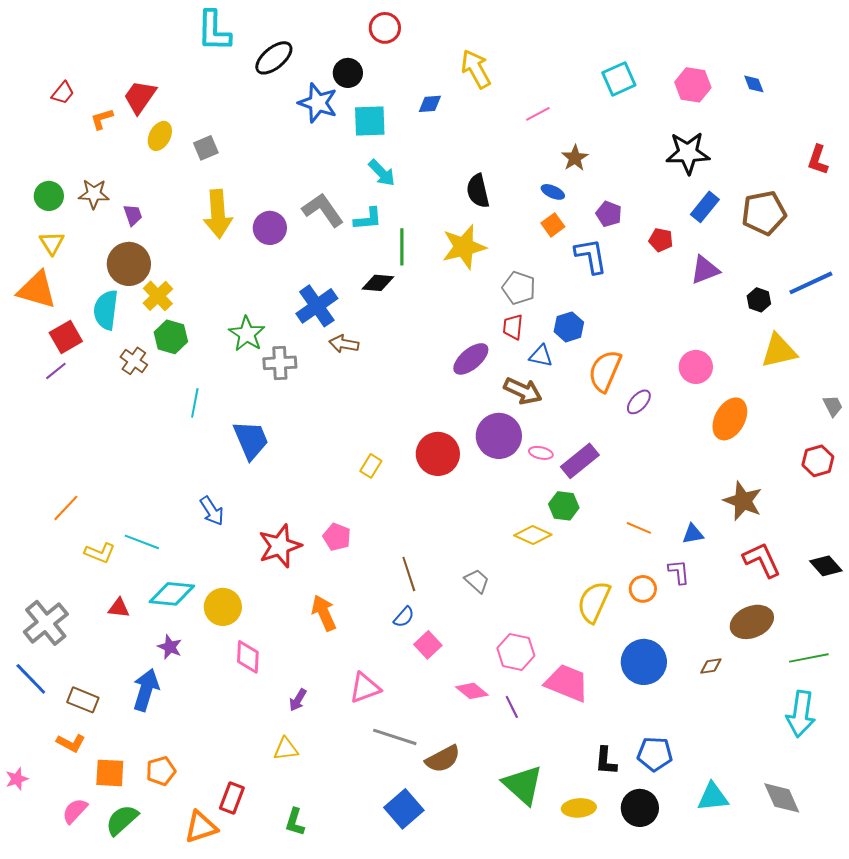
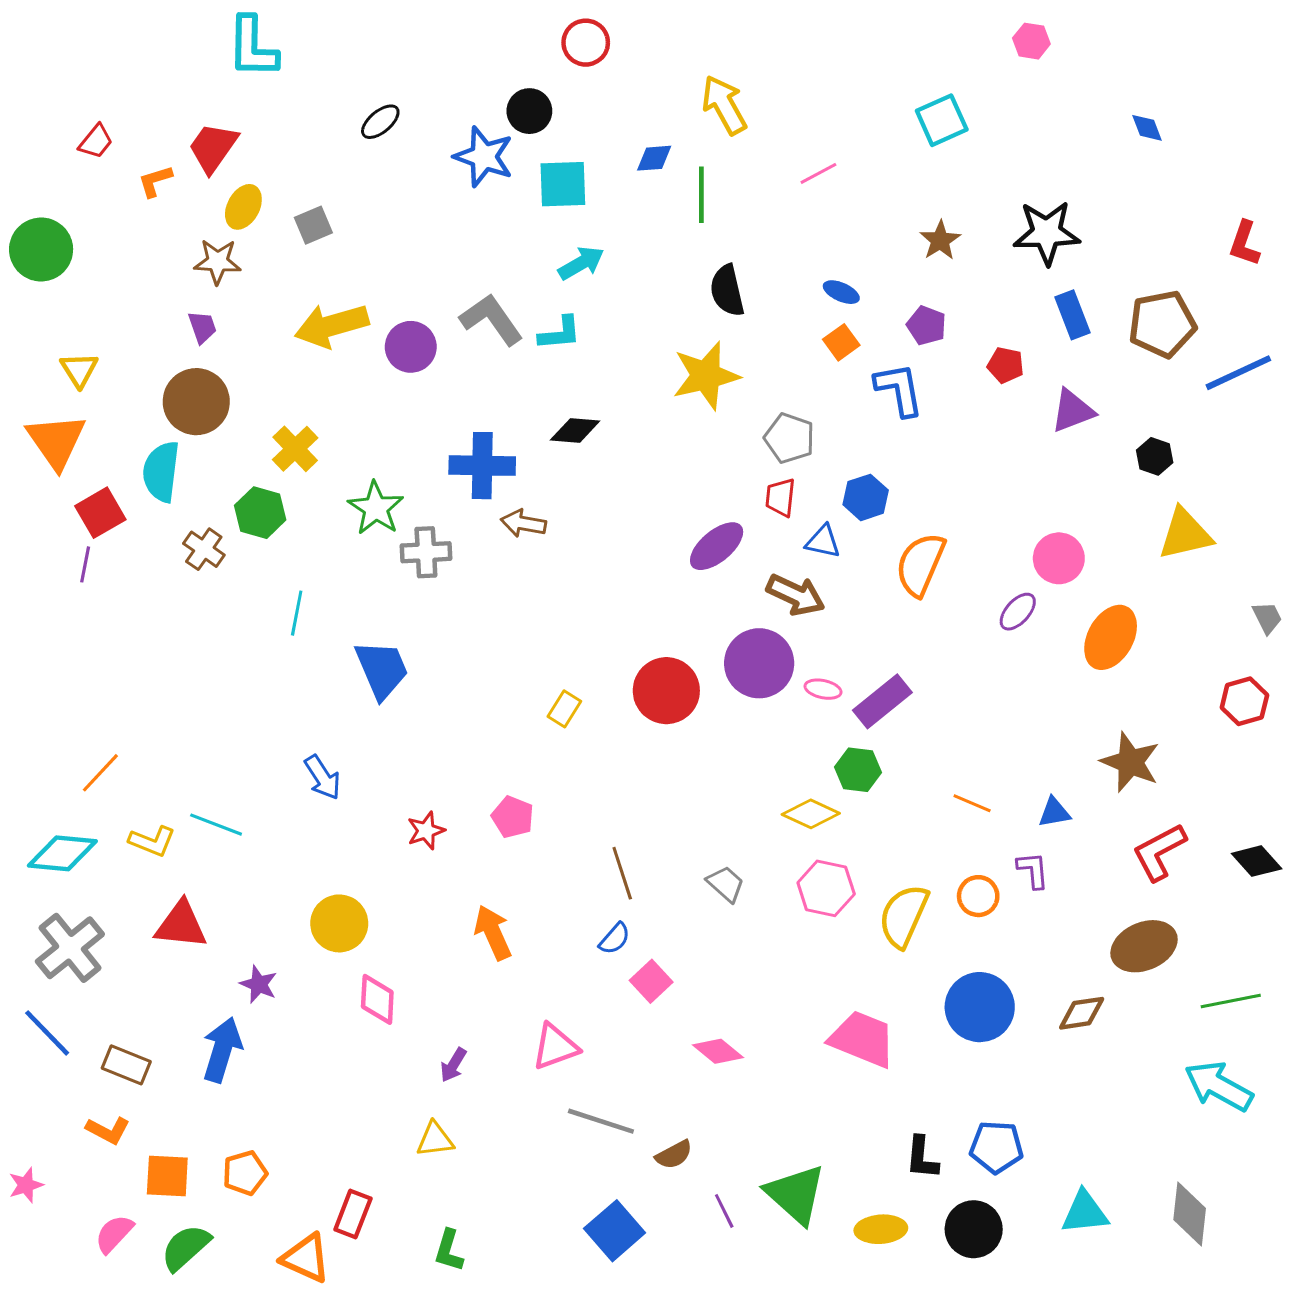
cyan L-shape: (214, 31) -> (253, 47), moved
black ellipse: (274, 58) -> (380, 122), moved, size x0.7
pink hexagon: (693, 85) -> (1031, 41), moved, size x0.7
brown star: (575, 158) -> (940, 240), moved
cyan arrow: (382, 173) -> (581, 263), turned -76
brown star: (94, 194) -> (218, 262), moved
green circle: (49, 196) -> (41, 249), moved, size x1.4
blue rectangle: (705, 207) -> (1073, 315), turned -60
yellow arrow: (218, 214) -> (332, 326), turned 78
green line: (402, 247) -> (701, 195), moved
blue line: (811, 283) -> (1238, 373), moved
orange triangle: (37, 290) -> (56, 441), turned 39
yellow cross: (158, 296) -> (295, 449), moved
blue cross: (317, 306) -> (482, 466), turned 36
purple line: (56, 371) -> (85, 564), turned -40
purple ellipse: (639, 402) -> (1018, 612), moved
red star: (280, 546) -> (426, 831), size x0.6
red L-shape: (762, 560) -> (1159, 852), turned -93
cyan diamond: (172, 594) -> (62, 853), moved
red triangle: (119, 608) -> (181, 925), size x1.6
pink hexagon: (516, 652) -> (826, 888), moved
brown diamond: (711, 666) -> (1082, 1013), size x1.4
purple line: (512, 707) -> (724, 1211), moved
cyan arrow: (801, 714) -> (1219, 1086), turned 111
brown semicircle: (443, 759) -> (674, 1155), size x0.7
gray diamond: (782, 798) -> (1190, 1214), turned 30
orange triangle: (201, 827) -> (306, 1258), turned 42

